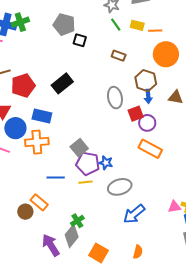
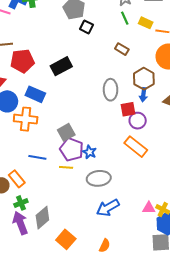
green cross: (77, 221) -> (21, 203), moved

